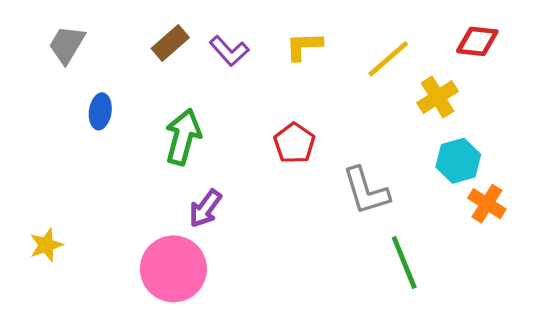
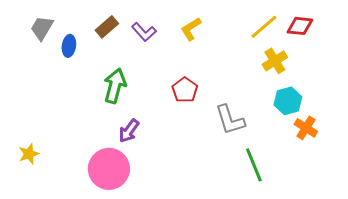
yellow L-shape: (304, 46) -> (191, 29), turned -30
yellow line: (388, 59) -> (264, 27), moved
blue ellipse: (100, 111) -> (69, 46), moved

